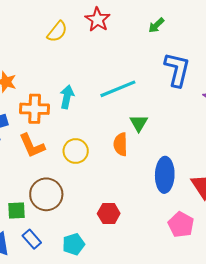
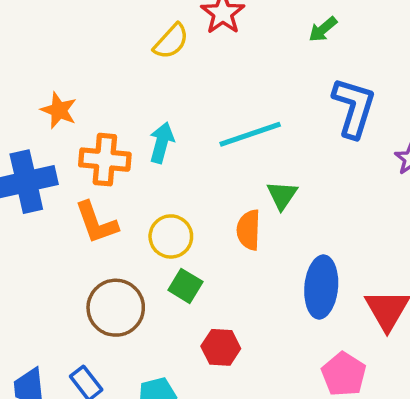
yellow semicircle: (57, 32) -> (171, 41), moved
green square: (17, 211) -> (185, 286), moved, turned 30

